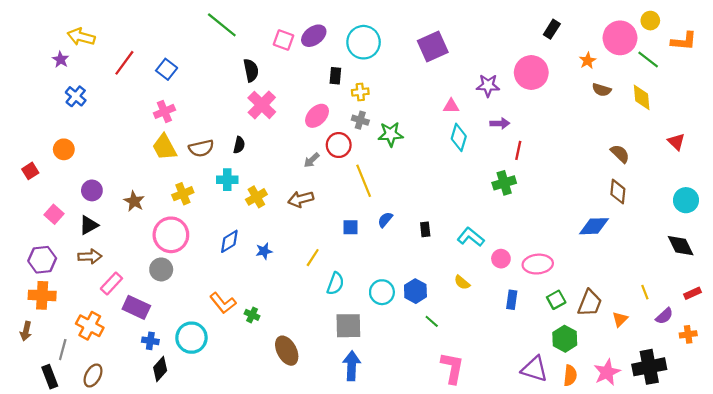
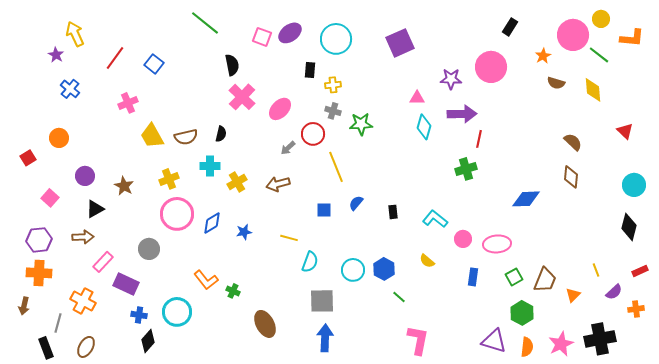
yellow arrow: (81, 37) -> (75, 34), turned 50
pink cross: (164, 111) -> (128, 103), moved
pink ellipse: (317, 116) -> (280, 109), moved
purple arrow: (500, 123) -> (462, 114), size x1.6
black triangle: (89, 225) -> (95, 209), moved
blue diamond: (594, 226) -> (526, 199), moved
pink circle: (171, 235) -> (177, 214), moved
black diamond: (681, 246) -> (629, 227), turned 40
yellow line: (313, 258) -> (289, 238), turned 72

